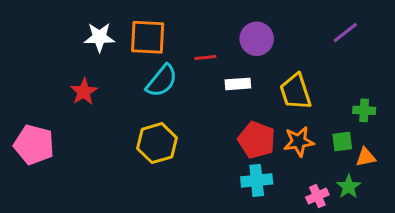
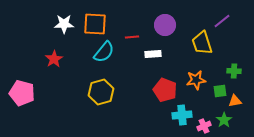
yellow trapezoid: (296, 92) -> (202, 43), moved
orange star: (299, 142) -> (196, 80), moved
cyan cross: (257, 180) -> (182, 115), moved

